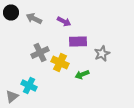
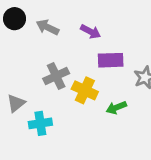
cyan cross: (29, 86) -> (40, 123), turned -35
gray triangle: (12, 96) -> (16, 103), moved

